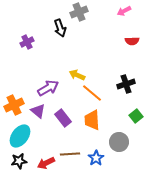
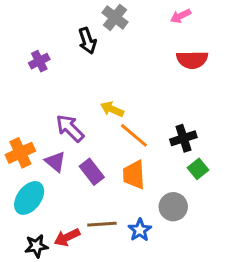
gray cross: (79, 12) -> (115, 17), turned -30
red semicircle: (132, 41) -> (192, 60), size x1.5
black cross: (126, 84) -> (183, 138), moved
purple arrow: (48, 88) -> (70, 128), turned -105
black star: (19, 161) -> (36, 246), moved

